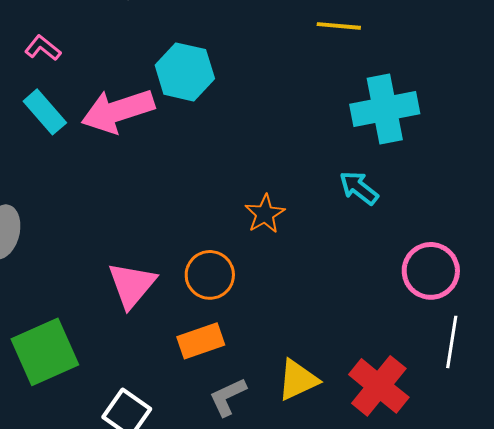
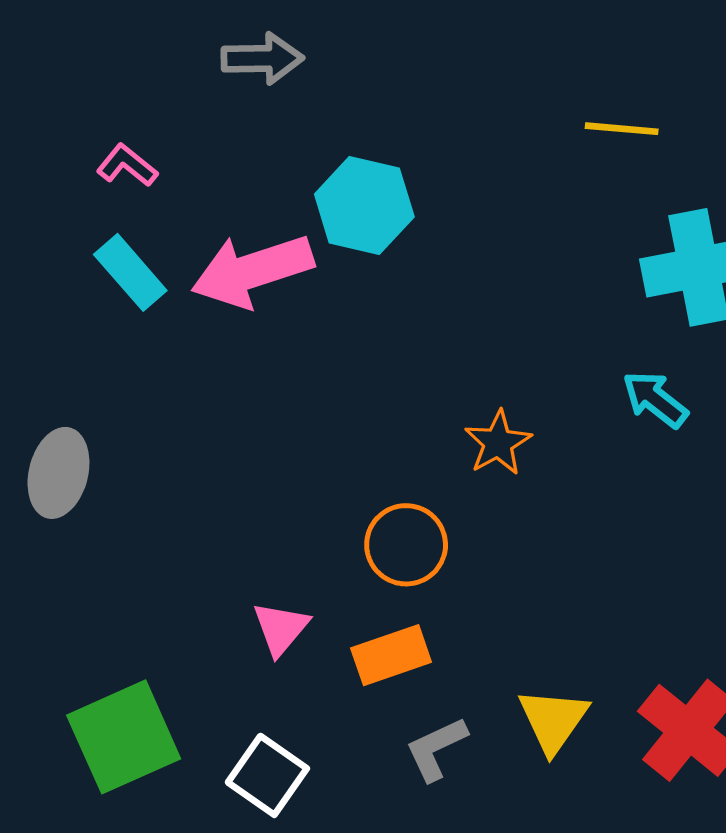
pink triangle: (132, 285) -> (281, 628), moved, size x0.7
green square: (45, 352) -> (124, 737), moved
yellow triangle: (298, 380) -> (553, 720), turned -30

